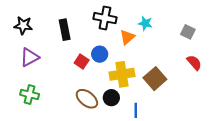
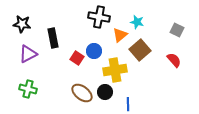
black rectangle: (65, 30) -> (53, 38), moved
red semicircle: (194, 63) -> (174, 60), moved
brown square: (155, 79) -> (140, 50), moved

